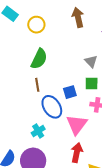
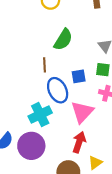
green semicircle: (39, 59) -> (63, 40), moved
cyan cross: (38, 131) -> (40, 115), size x1.5

